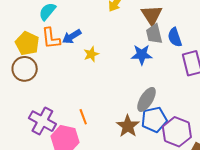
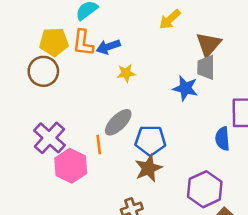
blue semicircle: (175, 37) -> (223, 139), moved
yellow pentagon: (27, 43) -> (54, 42), turned 30
gray ellipse: (147, 99) -> (118, 122), moved
blue pentagon: (154, 120) -> (150, 140), moved

